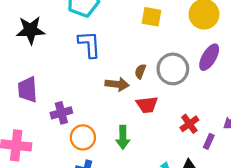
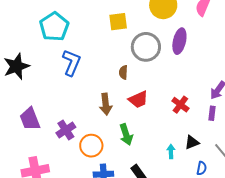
blue L-shape: (89, 44) -> (71, 63), turned 44
gray circle: (173, 69) -> (146, 47), moved
brown arrow: (117, 84) -> (106, 104), moved, turned 95
purple rectangle: (209, 141) -> (212, 113), moved

